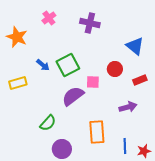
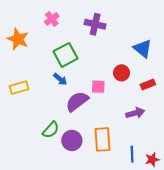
blue arrow: (43, 65) -> (60, 79), moved
green square: (68, 65) -> (66, 55), moved
purple circle: (62, 149) -> (72, 140), moved

